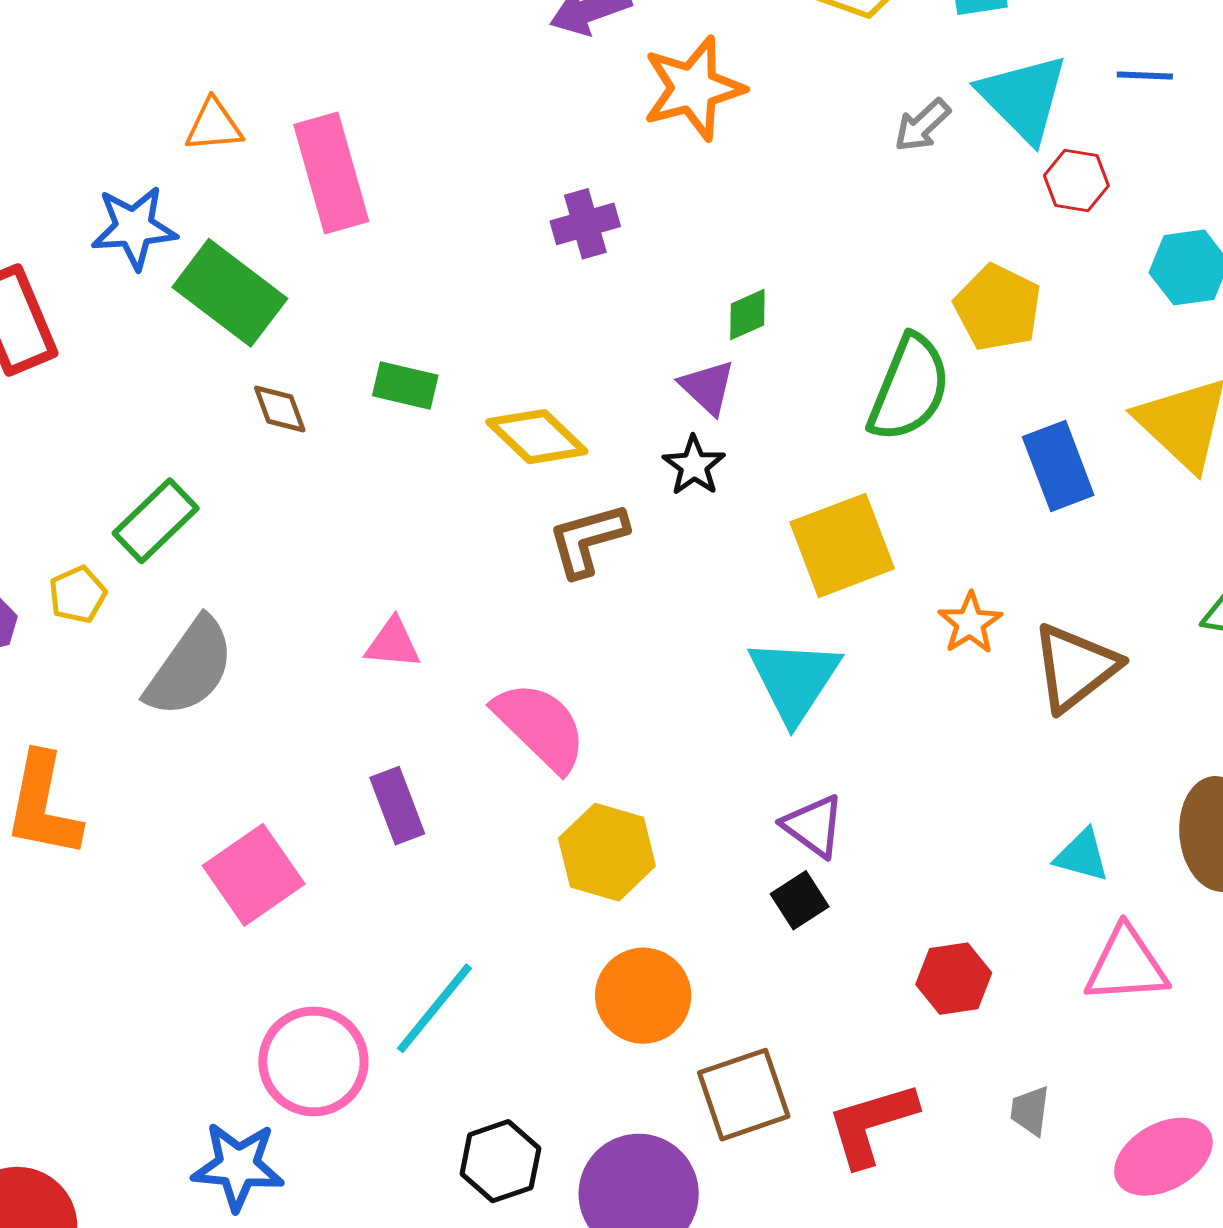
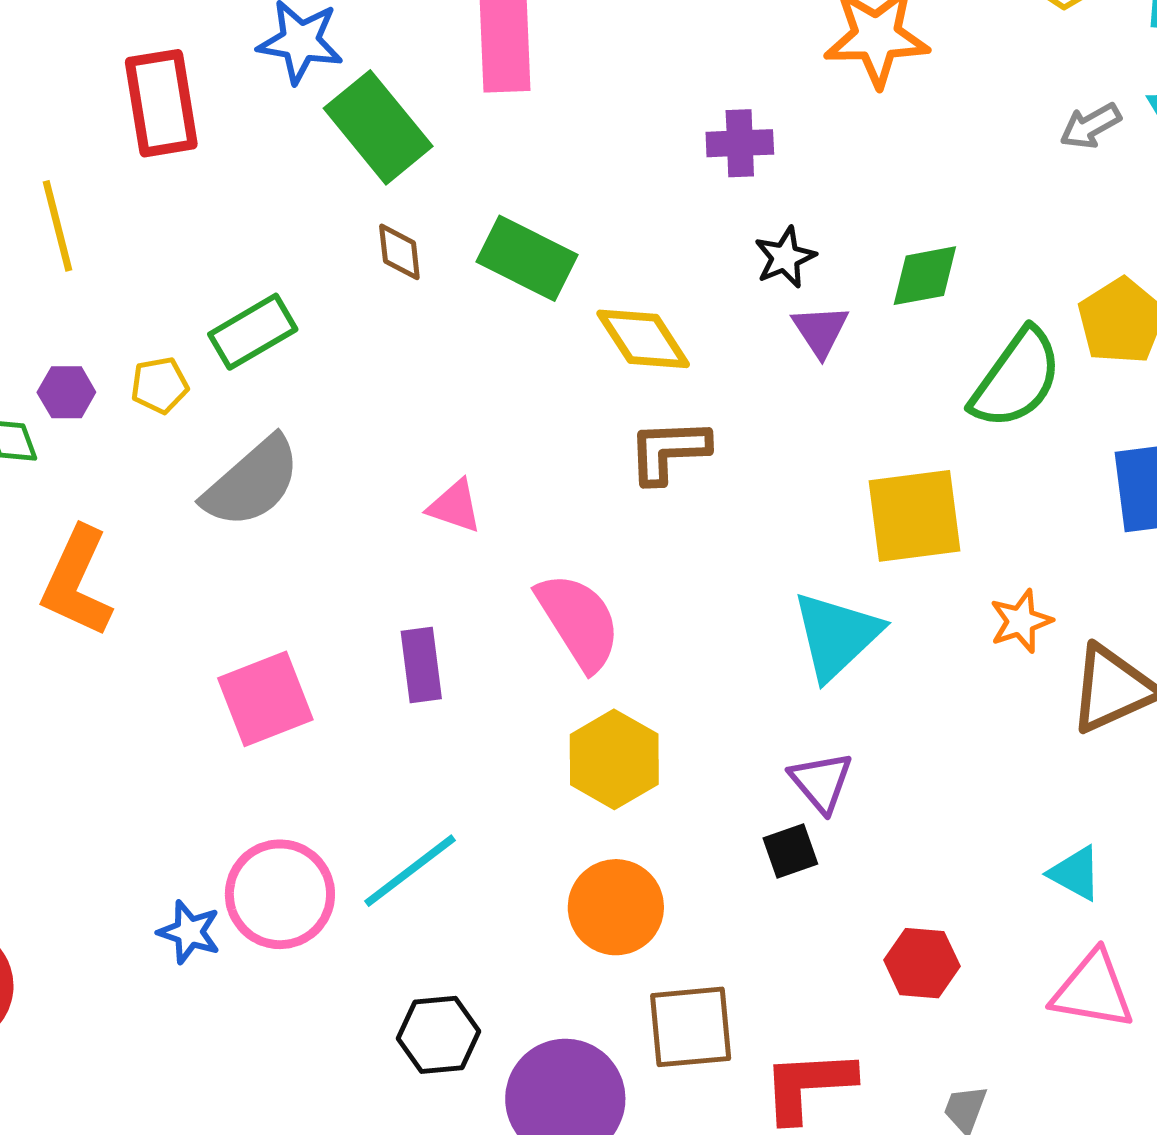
green diamond: (747, 315) -> (925, 276), moved, size x1.4
green rectangle: (405, 385) -> (527, 258), size x1.5
black star: (694, 466) -> (785, 257), moved
blue star: (238, 1166) -> (189, 932), moved, size x0.7

